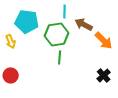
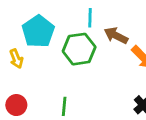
cyan pentagon: (27, 21) -> (38, 31), turned 30
green line: (60, 57) -> (64, 106), moved

